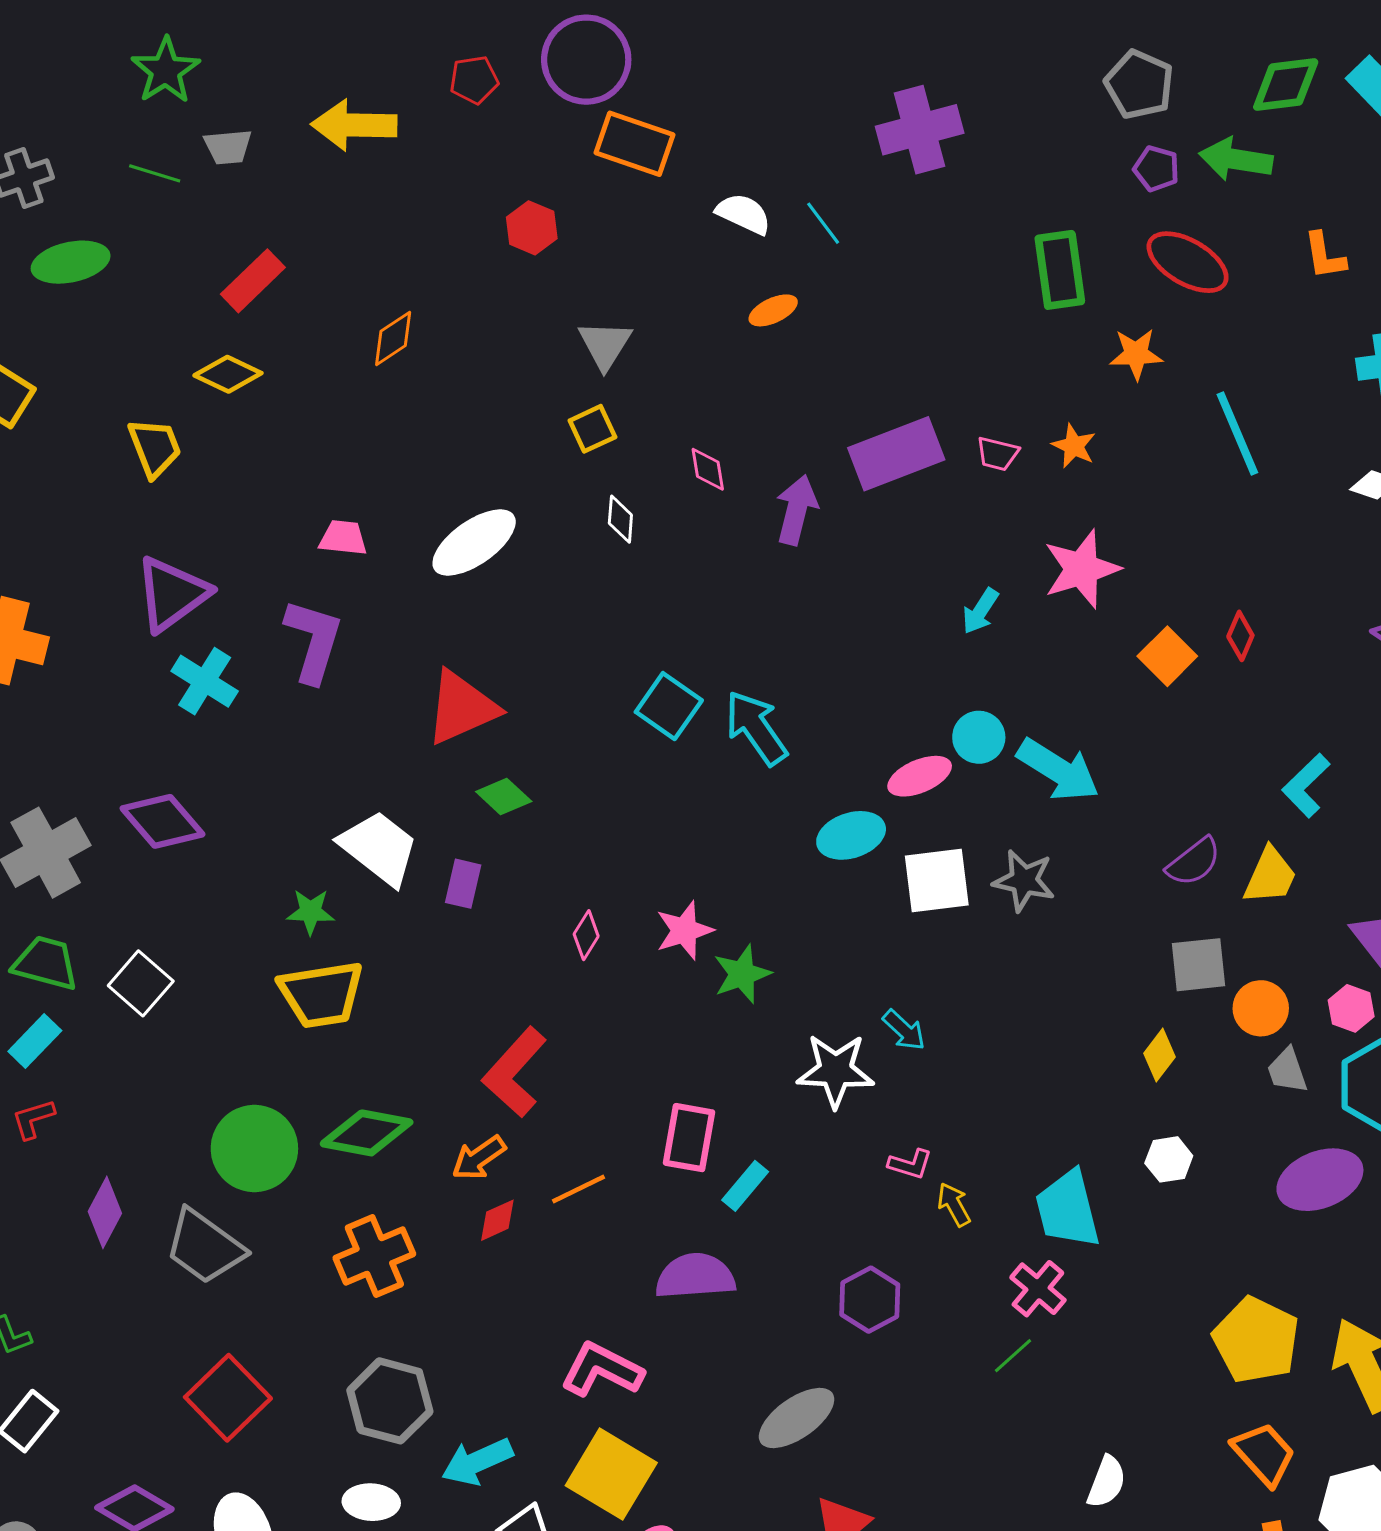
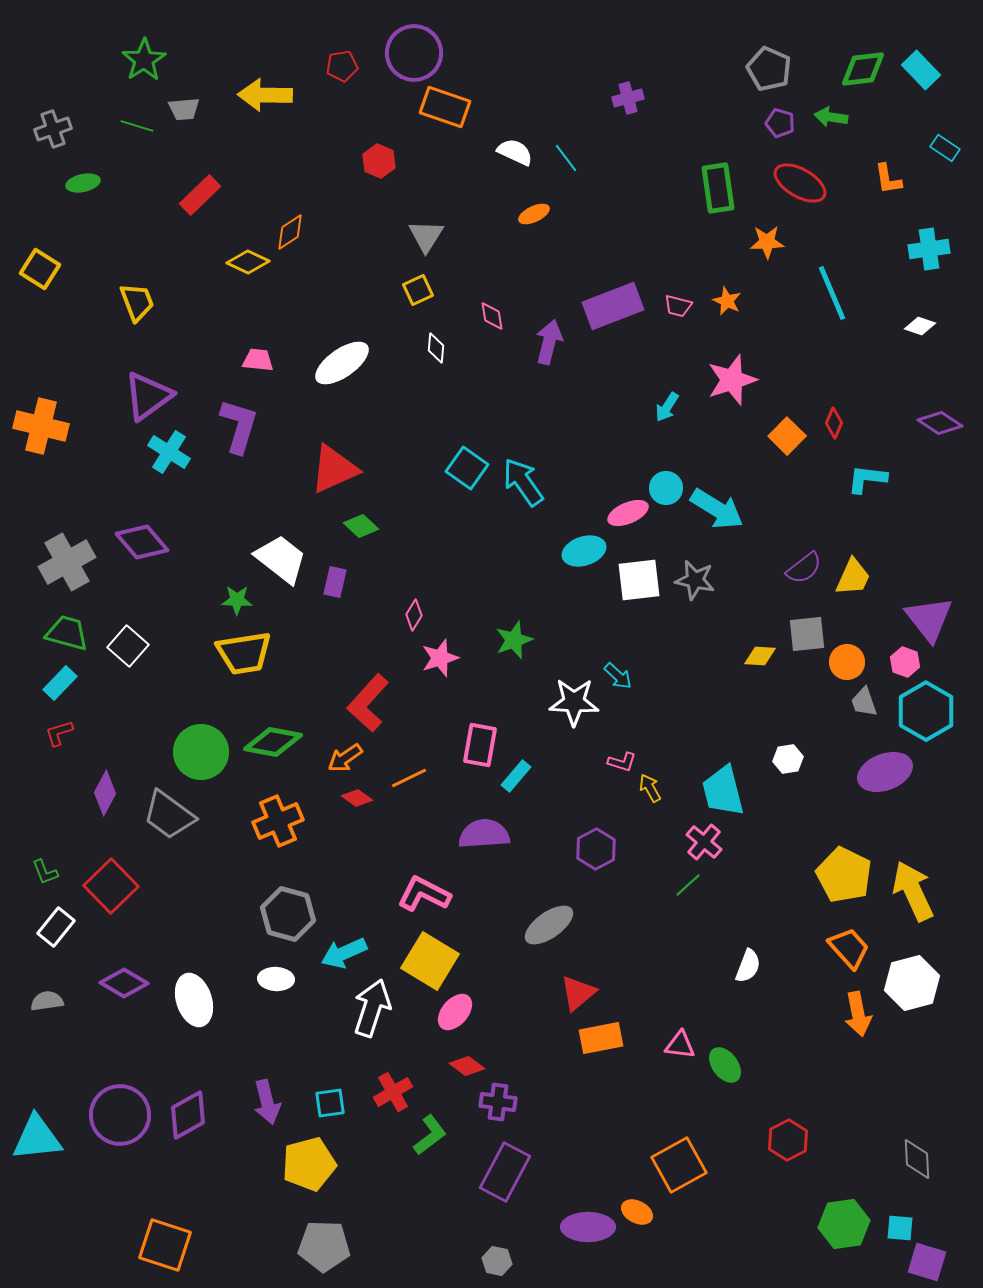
purple cross: (920, 130) -> (628, 98), size x0.6
green arrow: (1236, 159) -> (831, 117), size x0.7
green ellipse: (71, 262) -> (83, 183), size x0.7
yellow diamond: (228, 374) -> (248, 262), moved
cyan L-shape: (1306, 786) -> (867, 479), moved, turned 51
pink star: (684, 930) -> (440, 658), moved
yellow diamond: (1159, 1055) -> (760, 656), moved, turned 56
red diamond: (497, 1220) -> (357, 798), turned 60
red square: (228, 1398) -> (111, 886), moved

